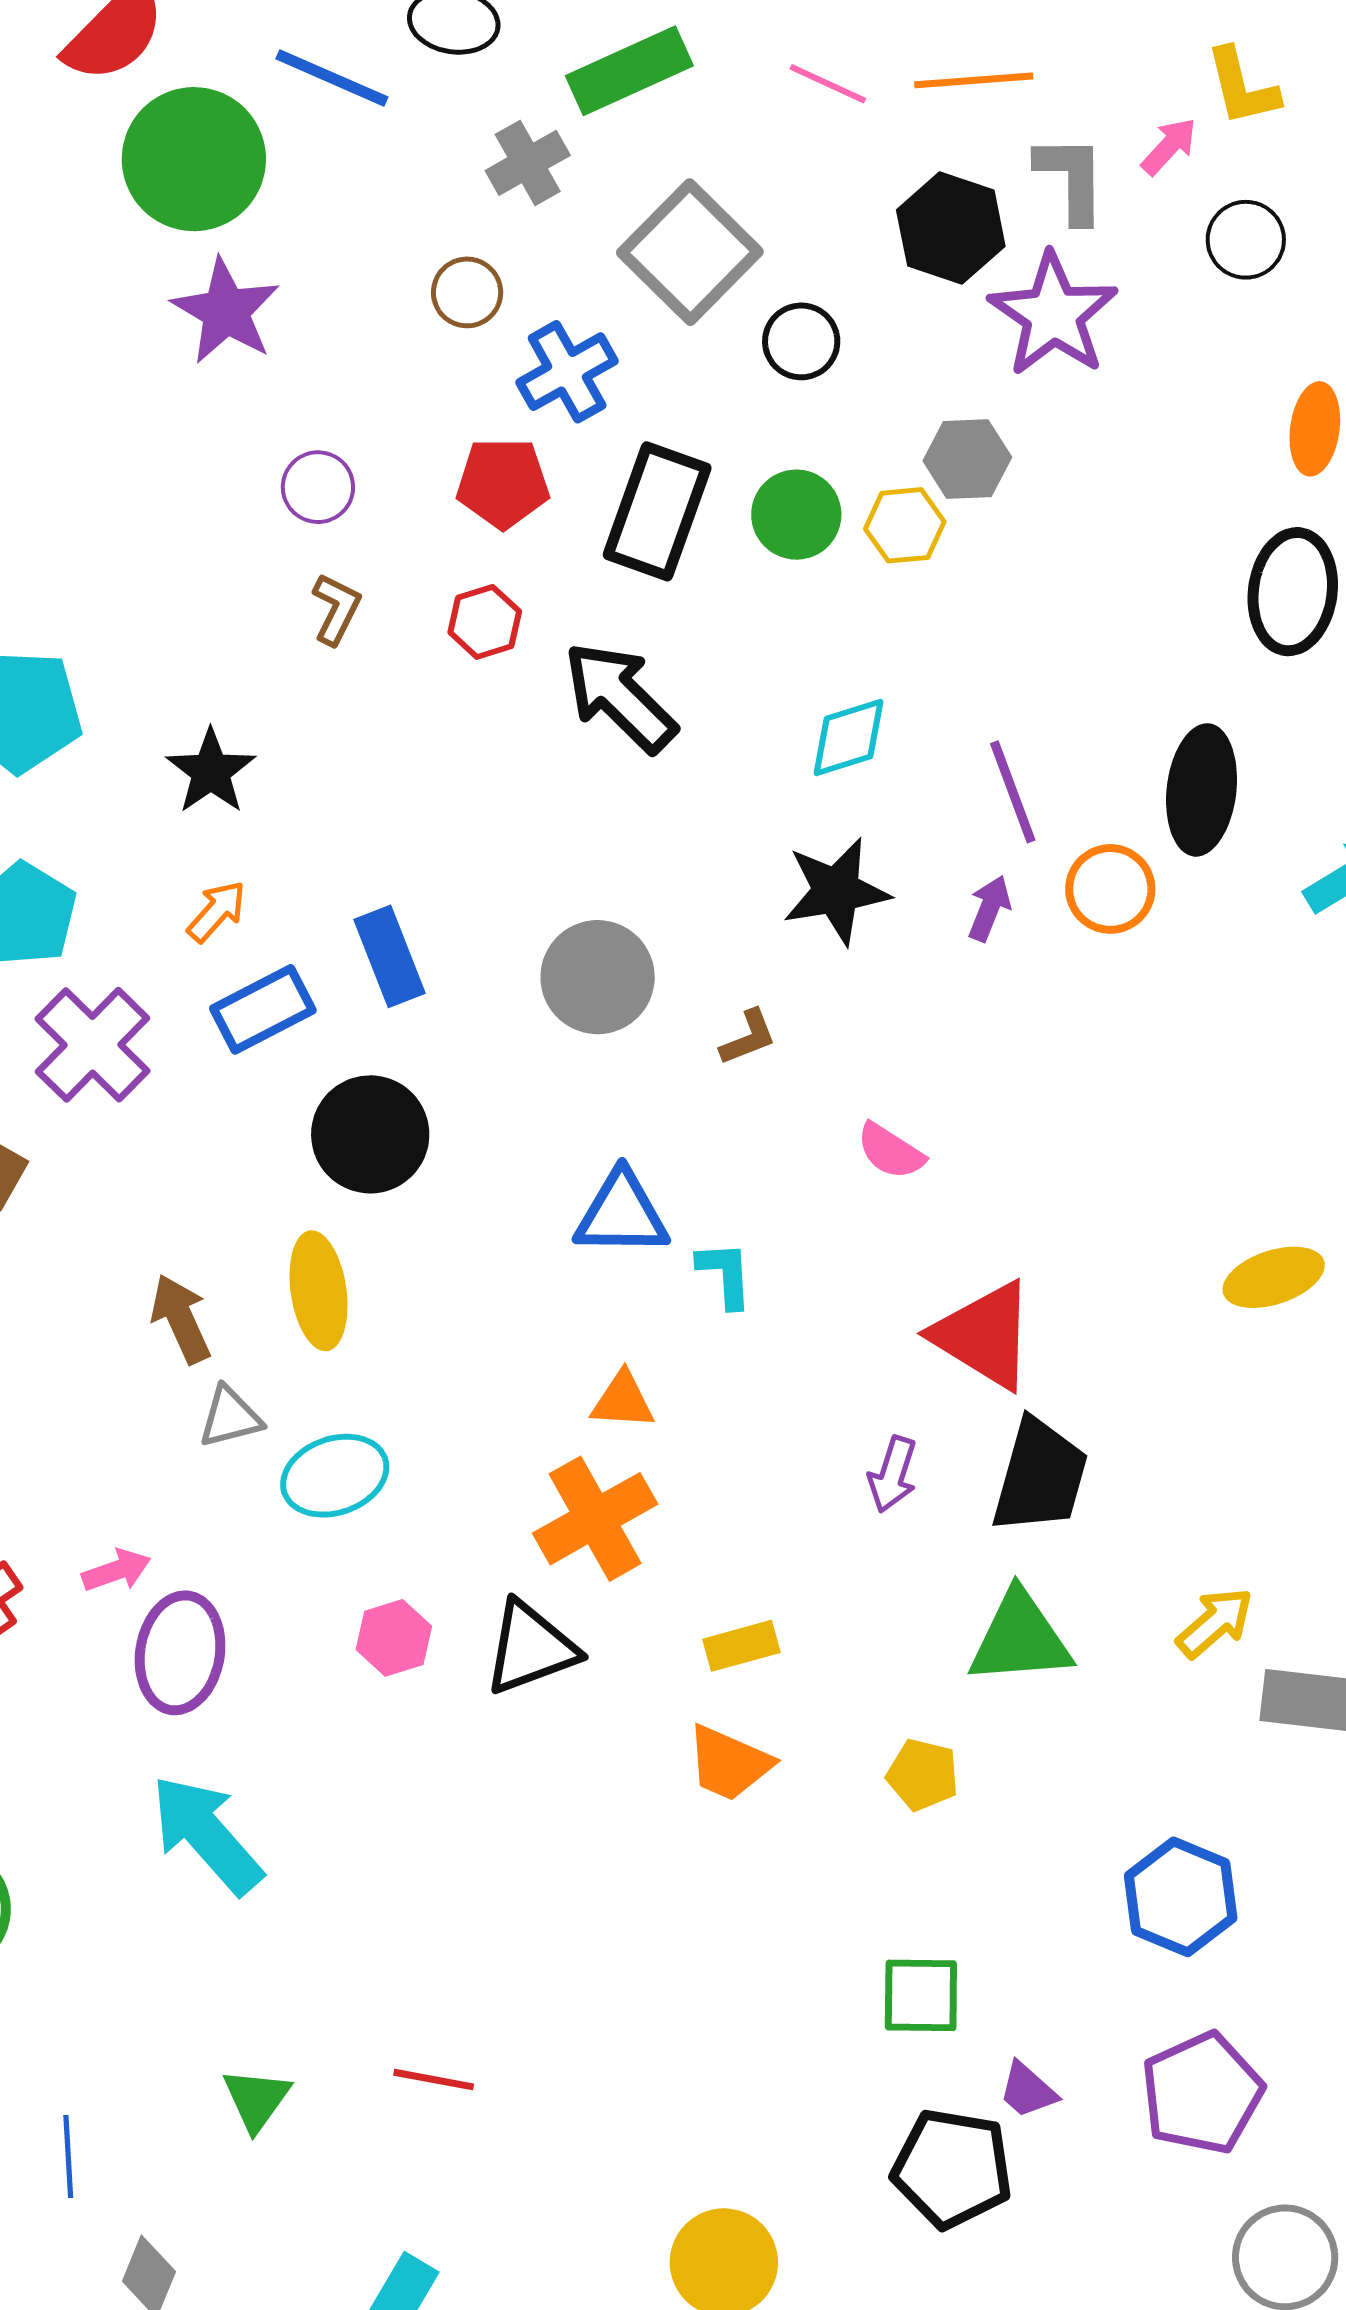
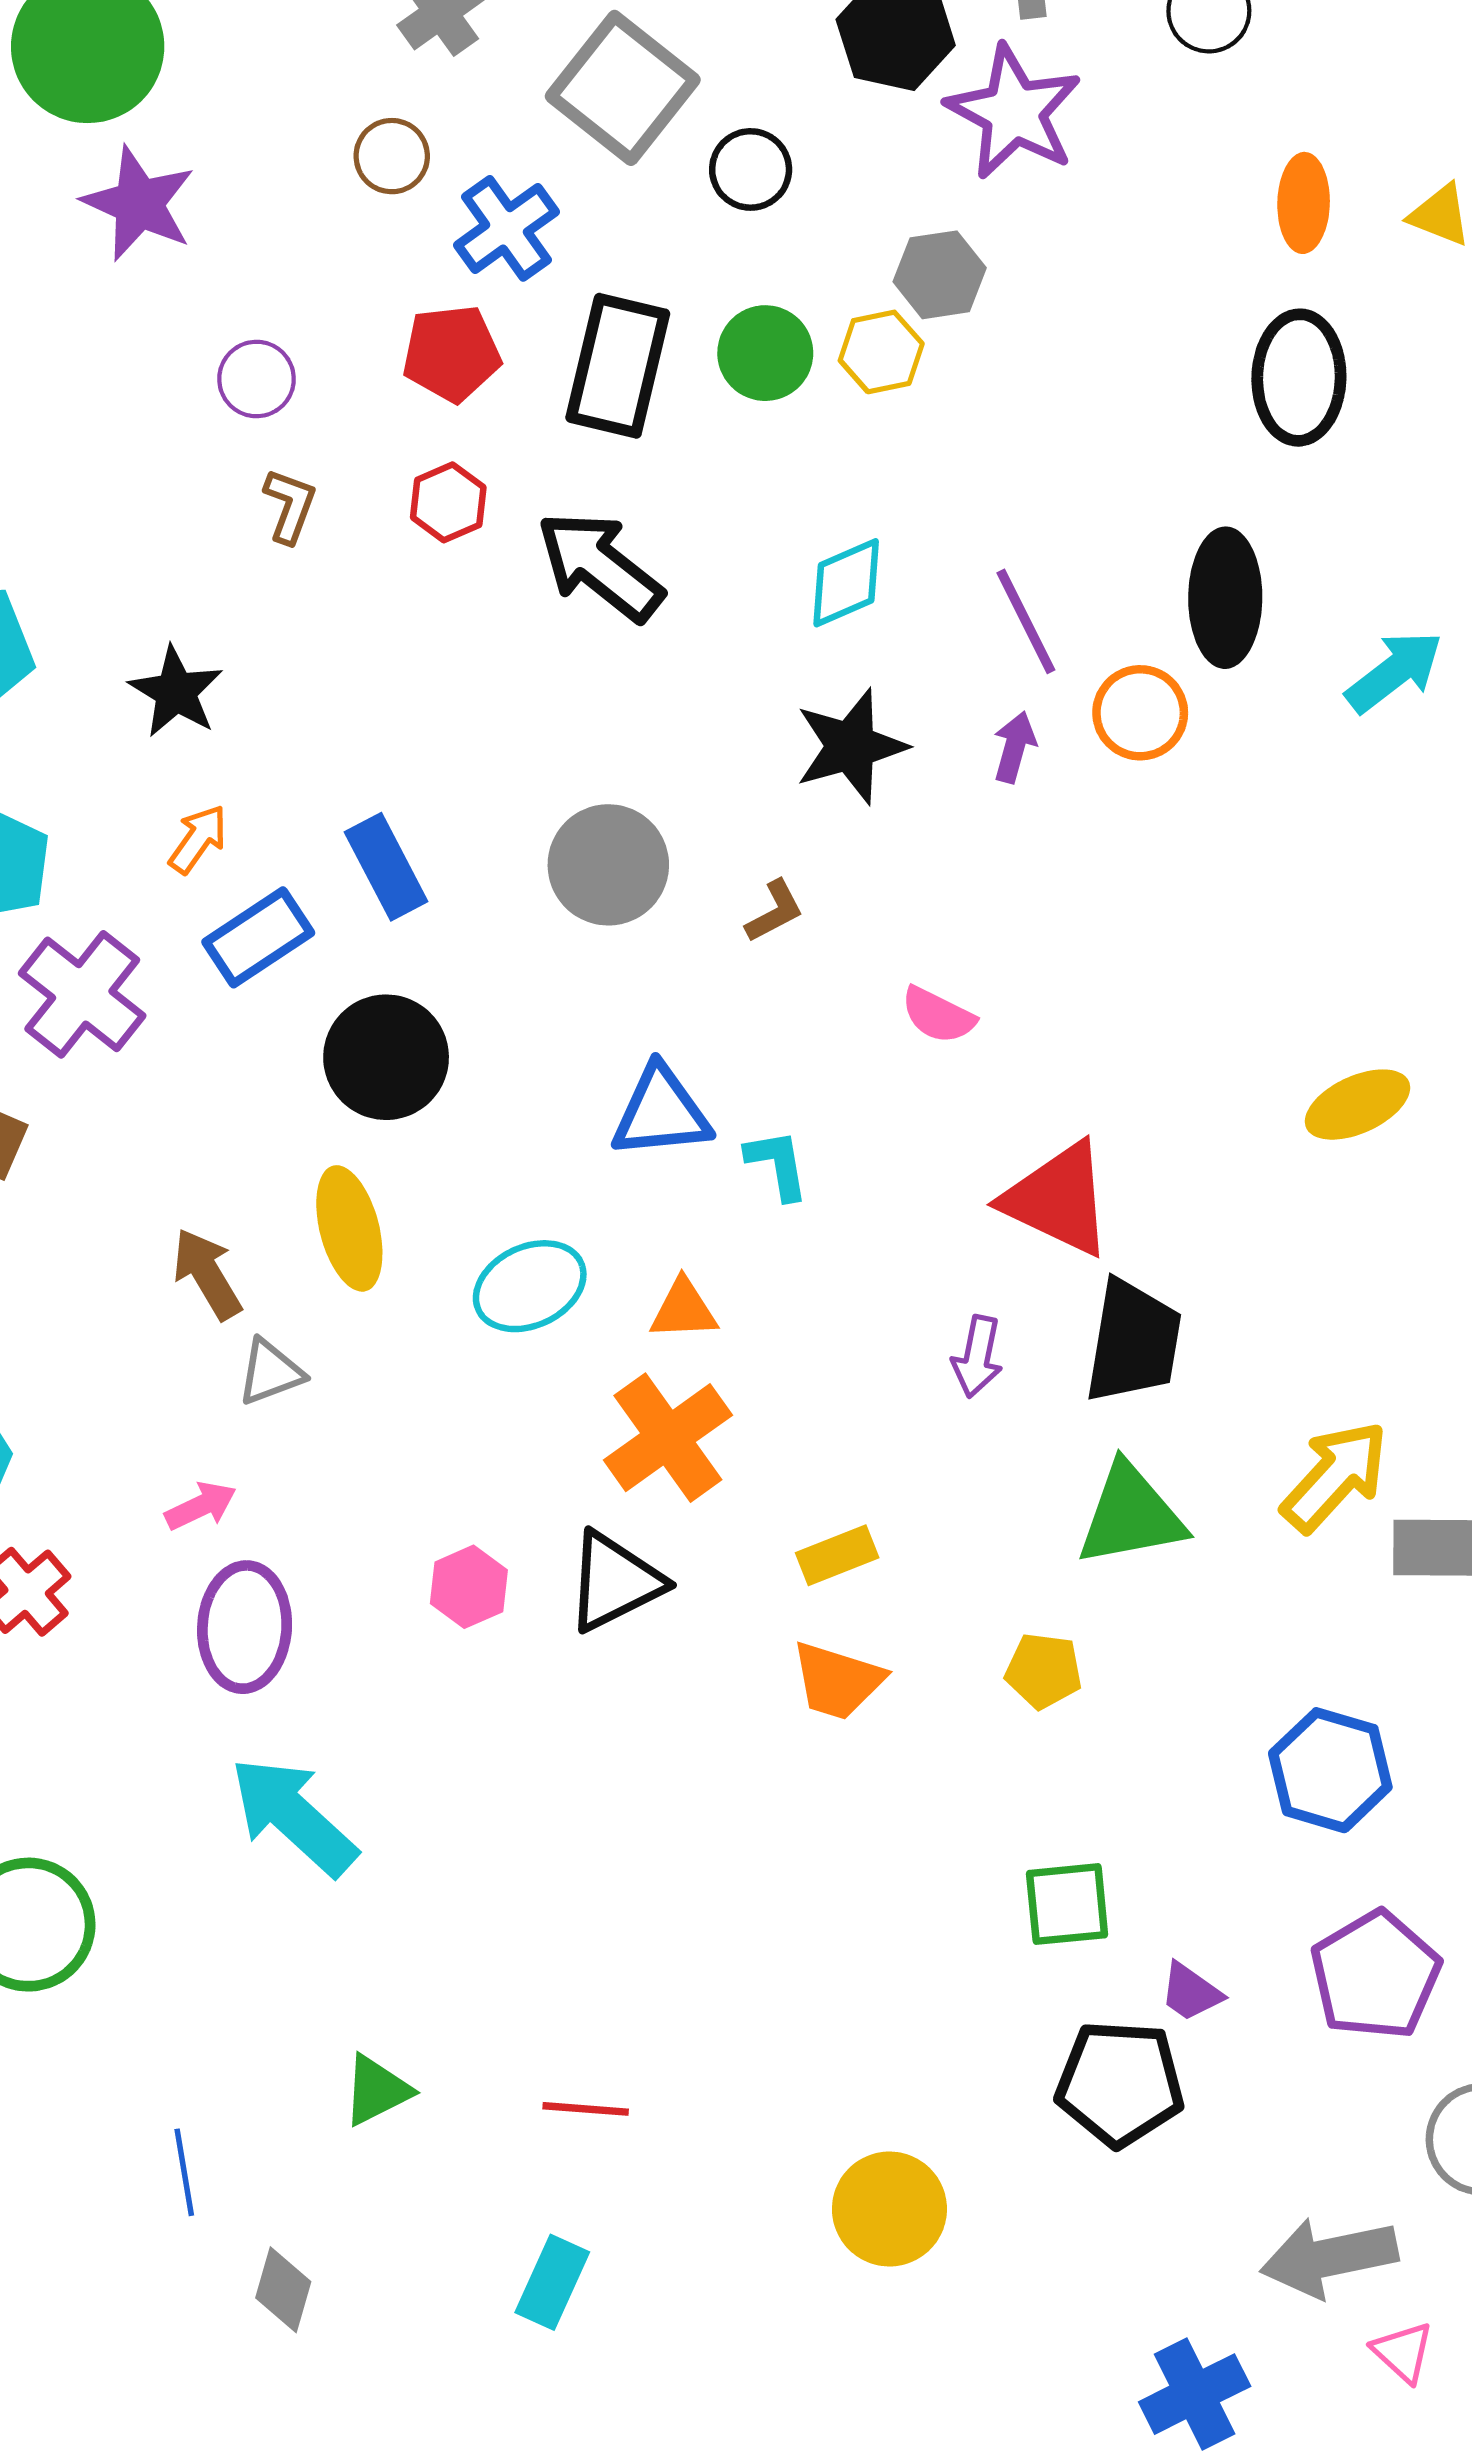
cyan ellipse: (335, 1476) -> (530, 1286), moved
pink arrow: (116, 1570) -> (201, 1506), moved
yellow arrow: (1215, 1623) -> (1335, 1476), size x1.4
red line: (434, 2080) -> (586, 2109), moved
green triangle: (256, 2099) -> (377, 2090), turned 34

